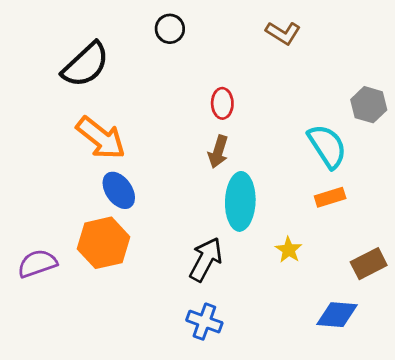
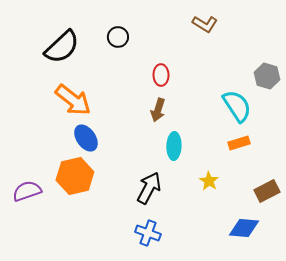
black circle: (170, 29) -> (118, 37), moved
cyan ellipse: (240, 201) -> (174, 146), size x0.7

